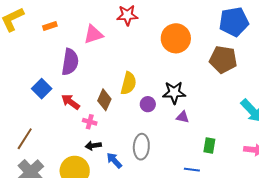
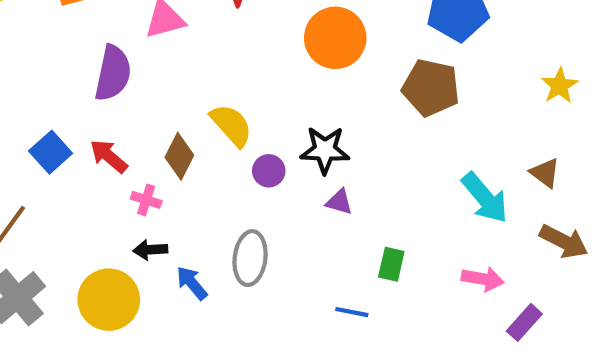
yellow semicircle: (128, 83) -> (231, 125), turned -60
blue square: (42, 89) -> (51, 152), moved

